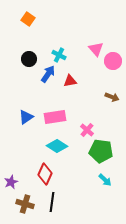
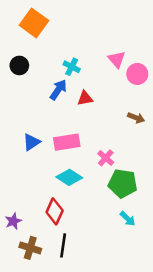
orange square: (28, 19) -> (34, 23), size x1.6
black circle: (29, 59) -> (19, 65), moved

